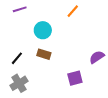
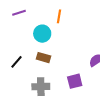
orange line: (73, 11) -> (59, 16), moved, turned -32
gray cross: (19, 83) -> (41, 87), moved, turned 30

